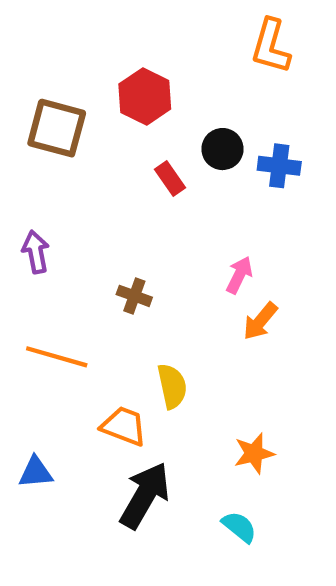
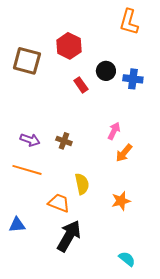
purple arrow: (36, 252) -> (30, 140), moved, turned 120
orange star: (254, 453) -> (121, 201), moved
cyan semicircle: (239, 527) -> (127, 259), moved

